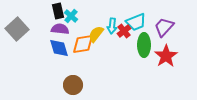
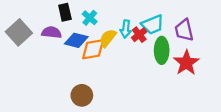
cyan cross: (71, 16) -> (90, 18), moved
purple trapezoid: (164, 27) -> (184, 30), turned -55
purple semicircle: (60, 29) -> (51, 32), moved
blue diamond: (59, 48) -> (76, 40), moved, turned -60

